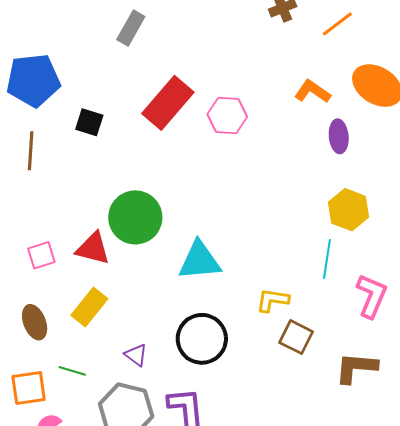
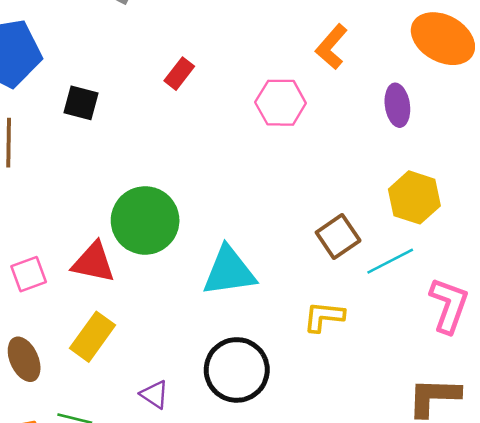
orange L-shape: (312, 92) -> (331, 47), moved, turned -81
red rectangle: (168, 103) -> (179, 74), size x0.5
pink hexagon: (227, 116) -> (281, 103), moved
cyan line: (327, 259) -> (390, 261), turned 57
brown square: (296, 337) -> (338, 237), moved, turned 32

